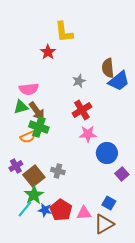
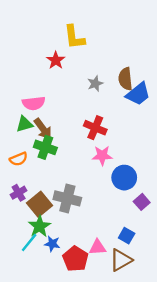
gray star: (79, 81) -> (95, 84), moved
red cross: (82, 110) -> (95, 128), turned -36
orange semicircle: (28, 137) -> (19, 159), moved
gray cross: (58, 171) -> (67, 198), size x1.6
red pentagon: (61, 210) -> (75, 259), moved

